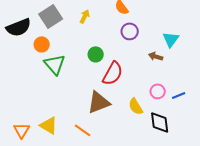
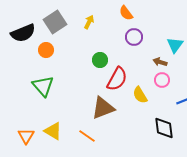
green triangle: (55, 64) -> (43, 86), moved
pink circle: (158, 91) -> (162, 80), moved
yellow semicircle: (136, 106) -> (140, 95), moved

